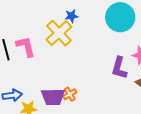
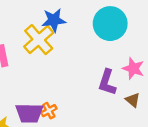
blue star: (71, 16) -> (54, 20), size x1.5

